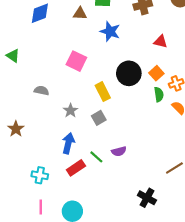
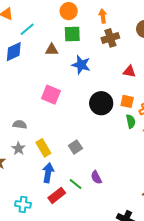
orange square: (156, 73) -> (127, 101), turned -32
yellow rectangle: (103, 92) -> (43, 148), moved
gray star: (70, 111) -> (18, 149), moved
purple semicircle: (119, 151) -> (96, 177), turned 80

